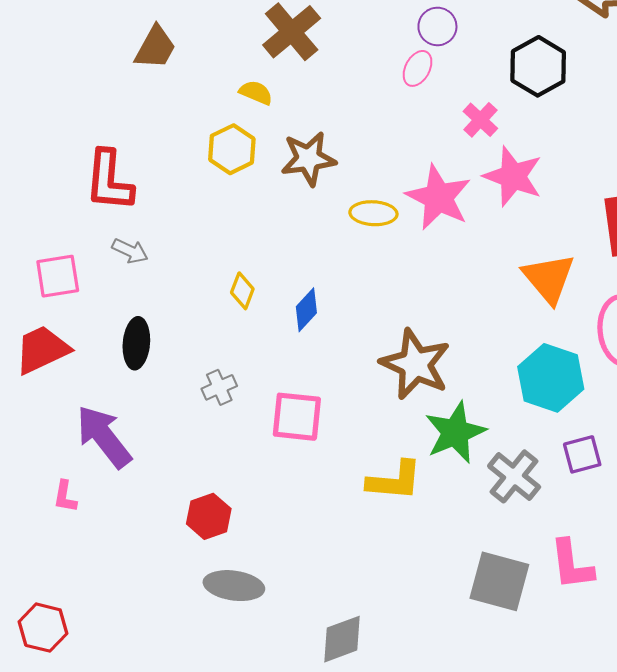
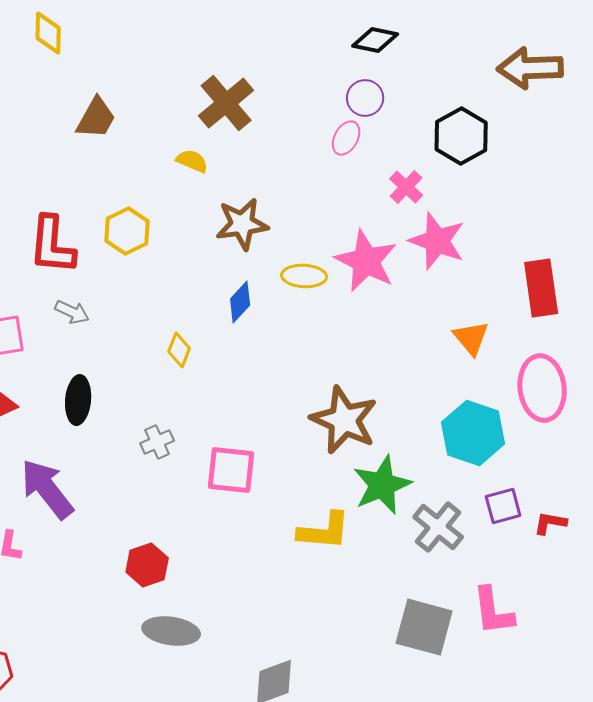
yellow hexagon: (232, 149) -> (127, 231), moved
orange triangle: (549, 278) -> (471, 338), size x0.7
blue diamond: (306, 310) -> (240, 302), moved

